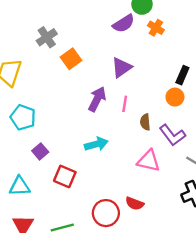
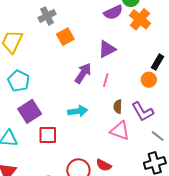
orange cross: (156, 28) -> (140, 19), size x1.5
brown semicircle: (145, 122) -> (118, 107), moved
purple square: (40, 151) -> (30, 111), size x1.6
red square: (65, 176) -> (48, 135), turned -30

